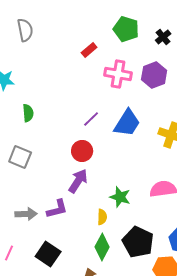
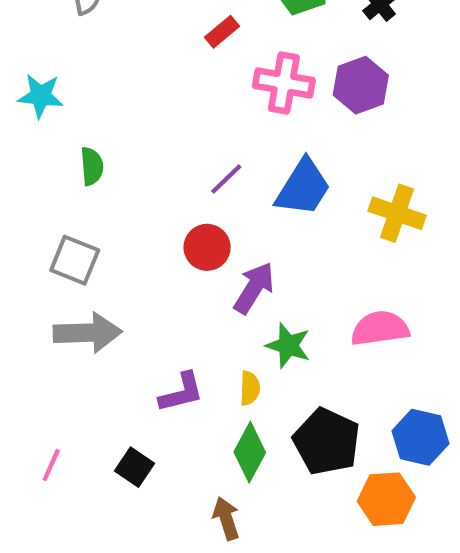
purple arrow: (78, 181) -> (254, 288), moved
purple L-shape: (57, 209) -> (181, 392), moved
gray arrow: (26, 214) -> (88, 333), moved, size x1.4
black square: (48, 254) -> (134, 467), size x0.7

